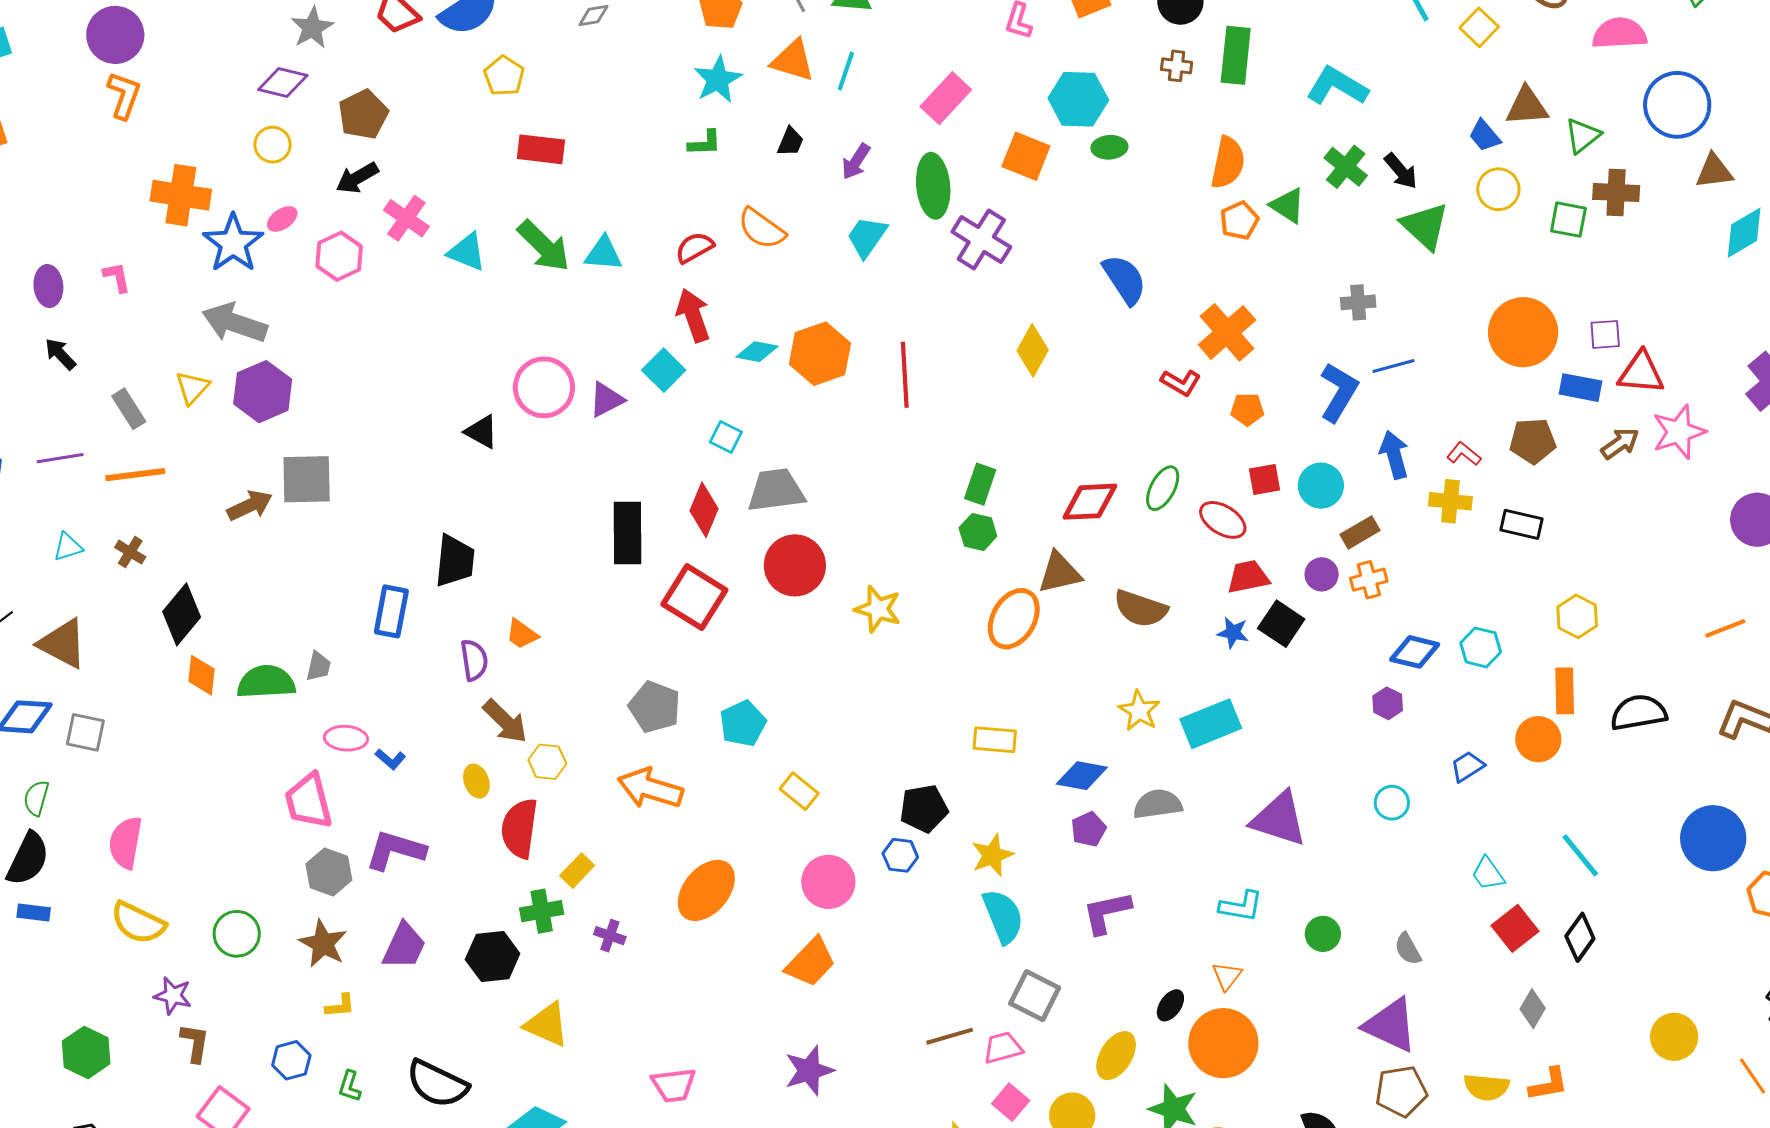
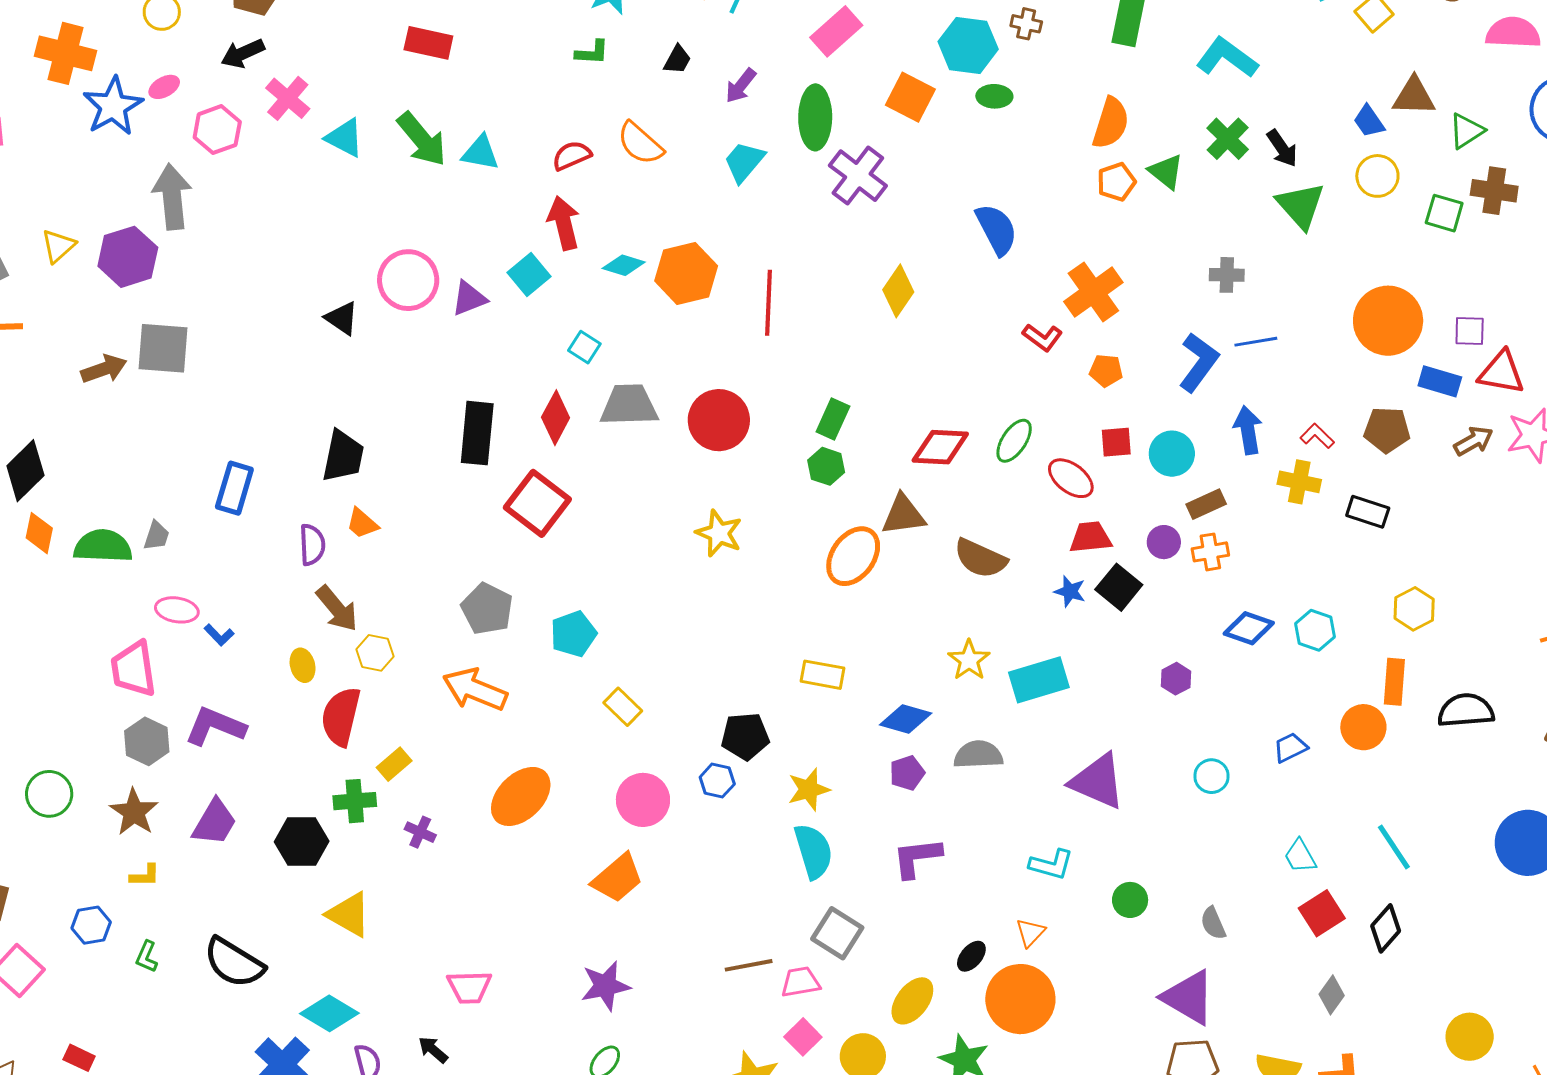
brown cross: (1177, 66) -> (1026, 24), moved
gray arrow: (235, 323) -> (172, 197), moved, turned 60
black trapezoid: (455, 561) -> (343, 456), moved
red circle: (795, 565) -> (719, 420), moved
purple hexagon: (1388, 703) -> (1176, 679), moved

